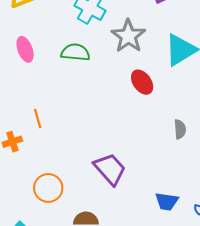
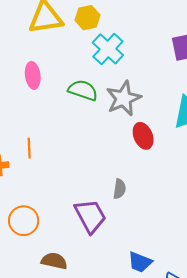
gray star: (128, 36) -> (124, 98), moved
gray semicircle: (180, 129) -> (119, 189), moved

